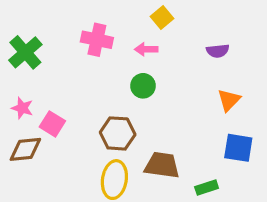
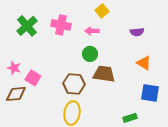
green cross: (25, 52) -> (27, 26), moved
orange triangle: (229, 100) -> (144, 63), turned -42
brown trapezoid: (162, 165) -> (104, 74), moved

